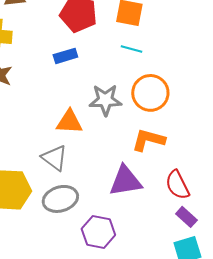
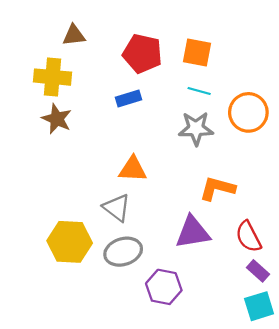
orange circle: (150, 93) -> (248, 112), moved
gray star: (105, 100) -> (196, 128), moved

